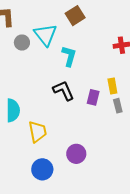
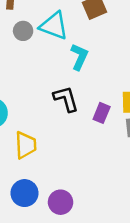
cyan triangle: (45, 35) -> (54, 26), turned -40
purple circle: (76, 154) -> (61, 202), moved

